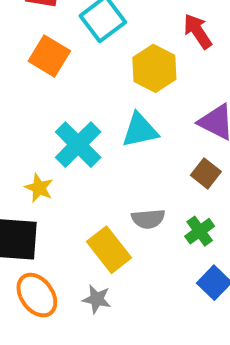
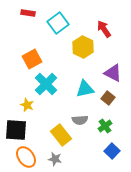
orange square: (49, 56) -> (32, 59), moved, turned 30
cyan triangle: (140, 130) -> (85, 89), moved

